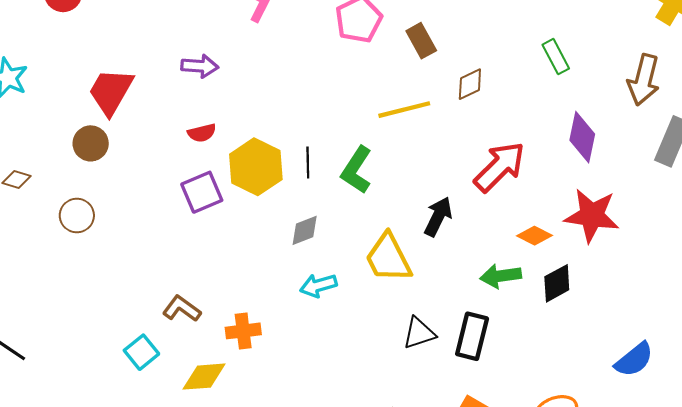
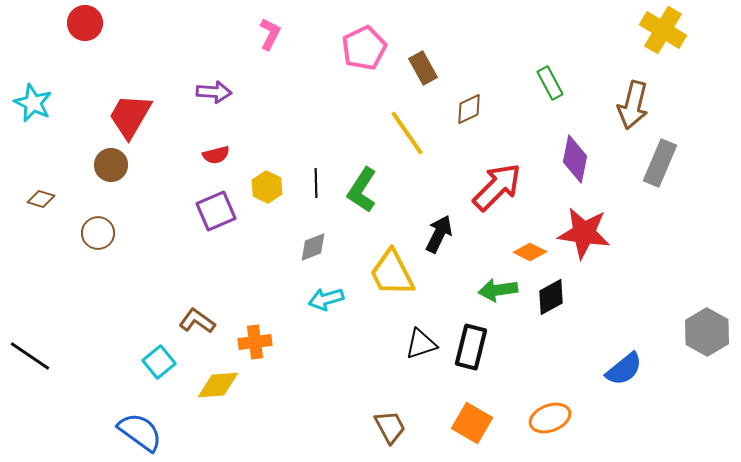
yellow line: (404, 110) -> (407, 133), turned 69
yellow hexagon: (256, 167) -> (267, 187), size x0.6

